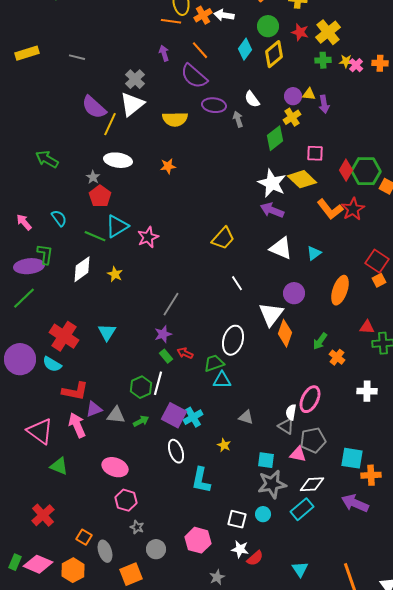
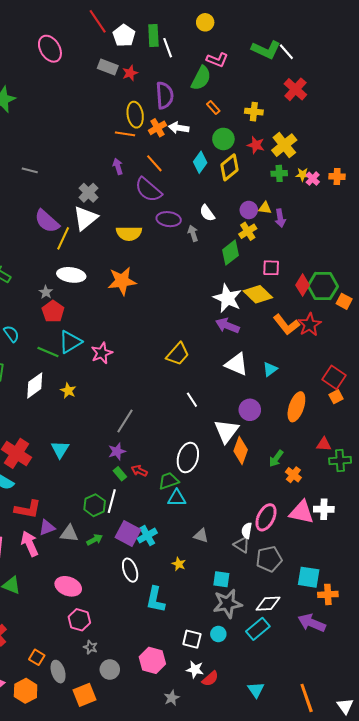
orange star: (168, 166) -> (122, 281), size x1.8
pink triangle: (298, 454) -> (302, 512), moved, size x1.5

